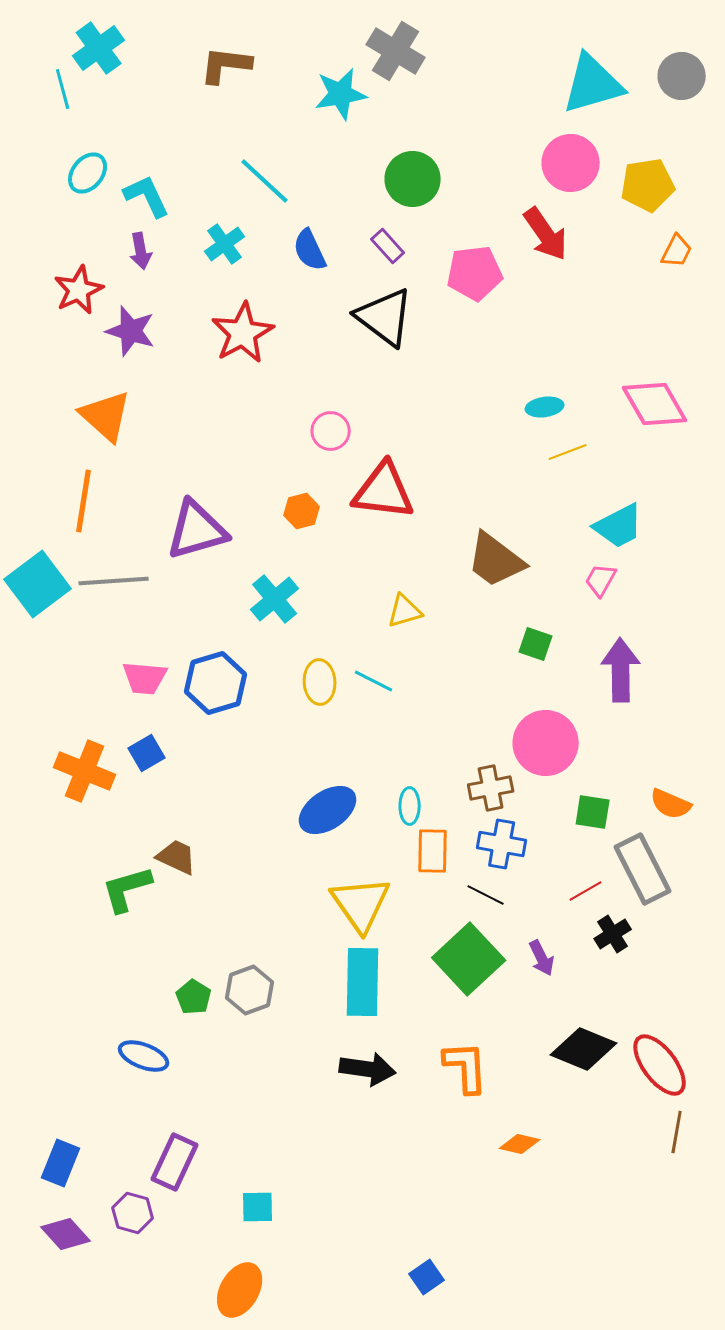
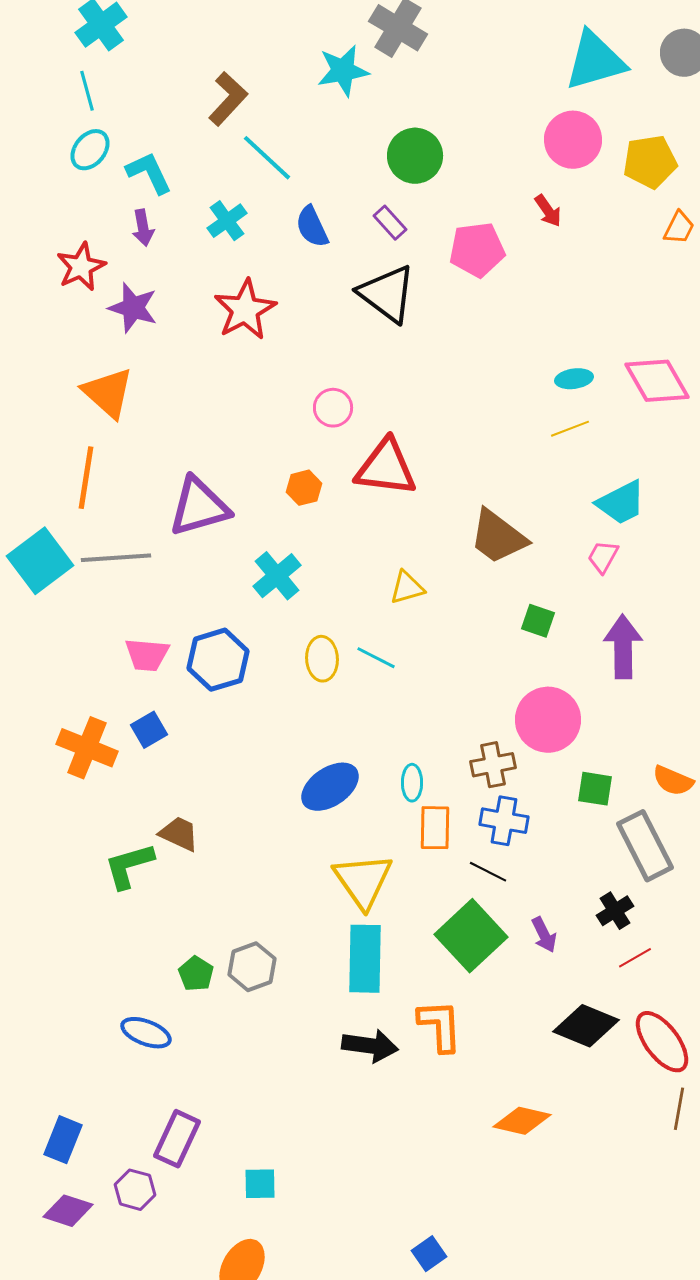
brown L-shape: (226, 65) -> (228, 99), moved, turned 126
cyan line: (63, 89) -> (87, 91), moved
red arrow: (546, 234) -> (548, 211), size x0.6
cyan ellipse: (545, 407) -> (574, 379), moved
red line: (586, 891) -> (635, 958), moved
orange L-shape: (466, 1067) -> (440, 1026), moved
orange diamond: (520, 1144) -> (522, 1121), size x1.4
purple diamond: (66, 1234) -> (68, 1211), turned -30

